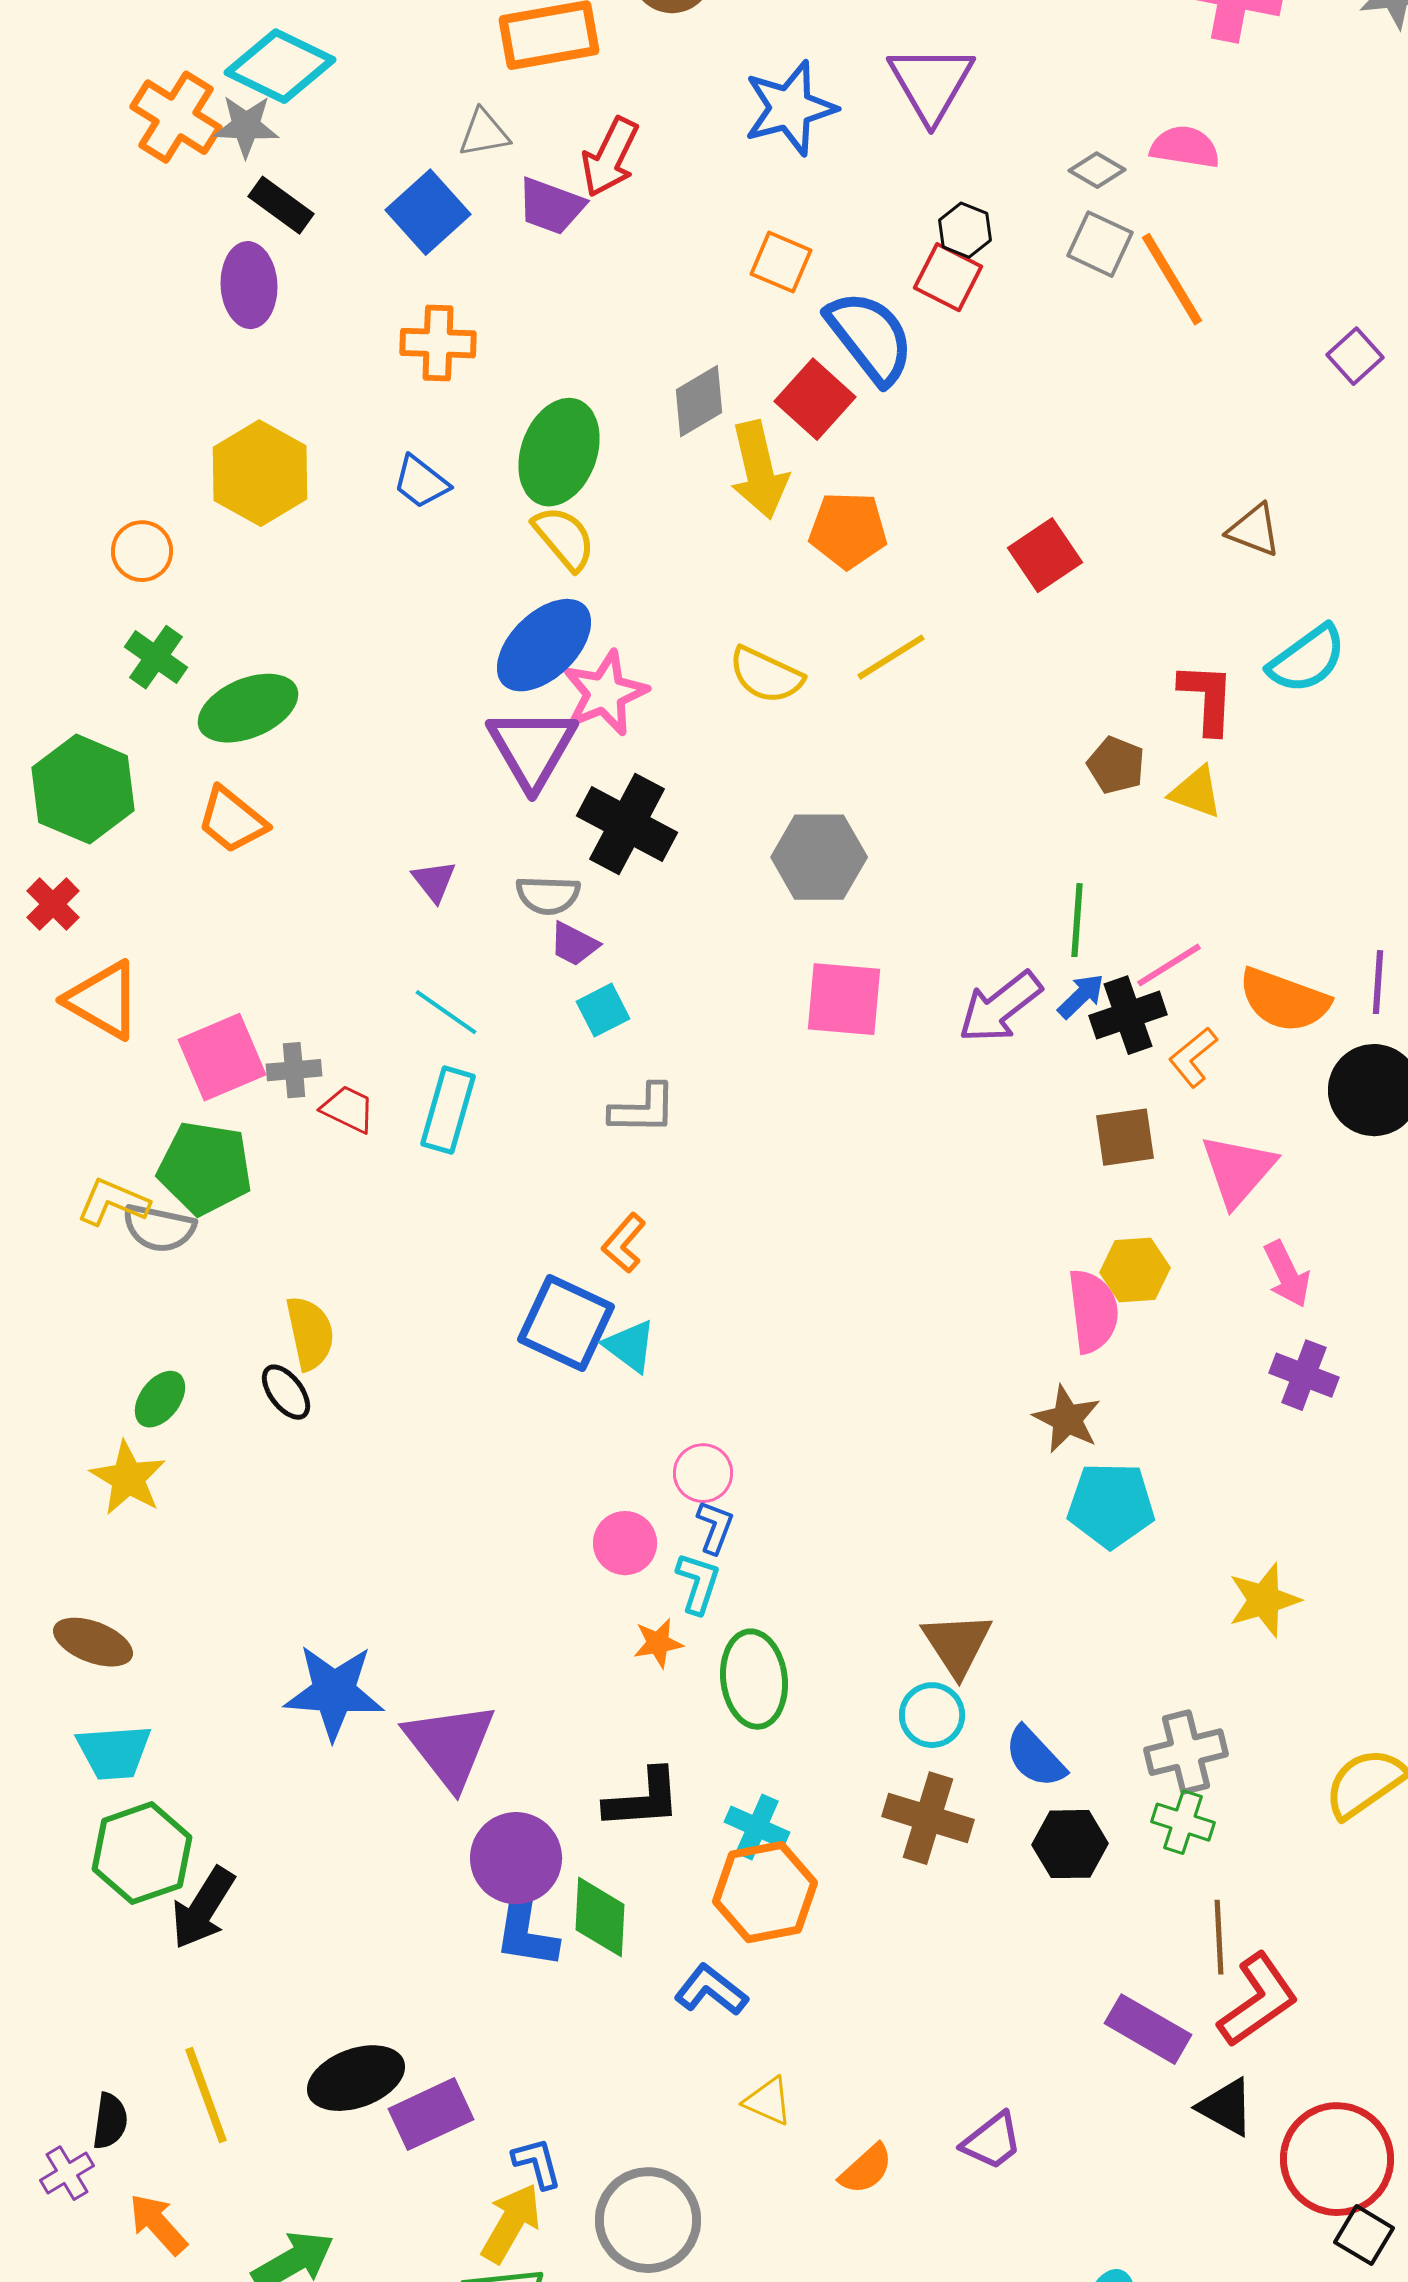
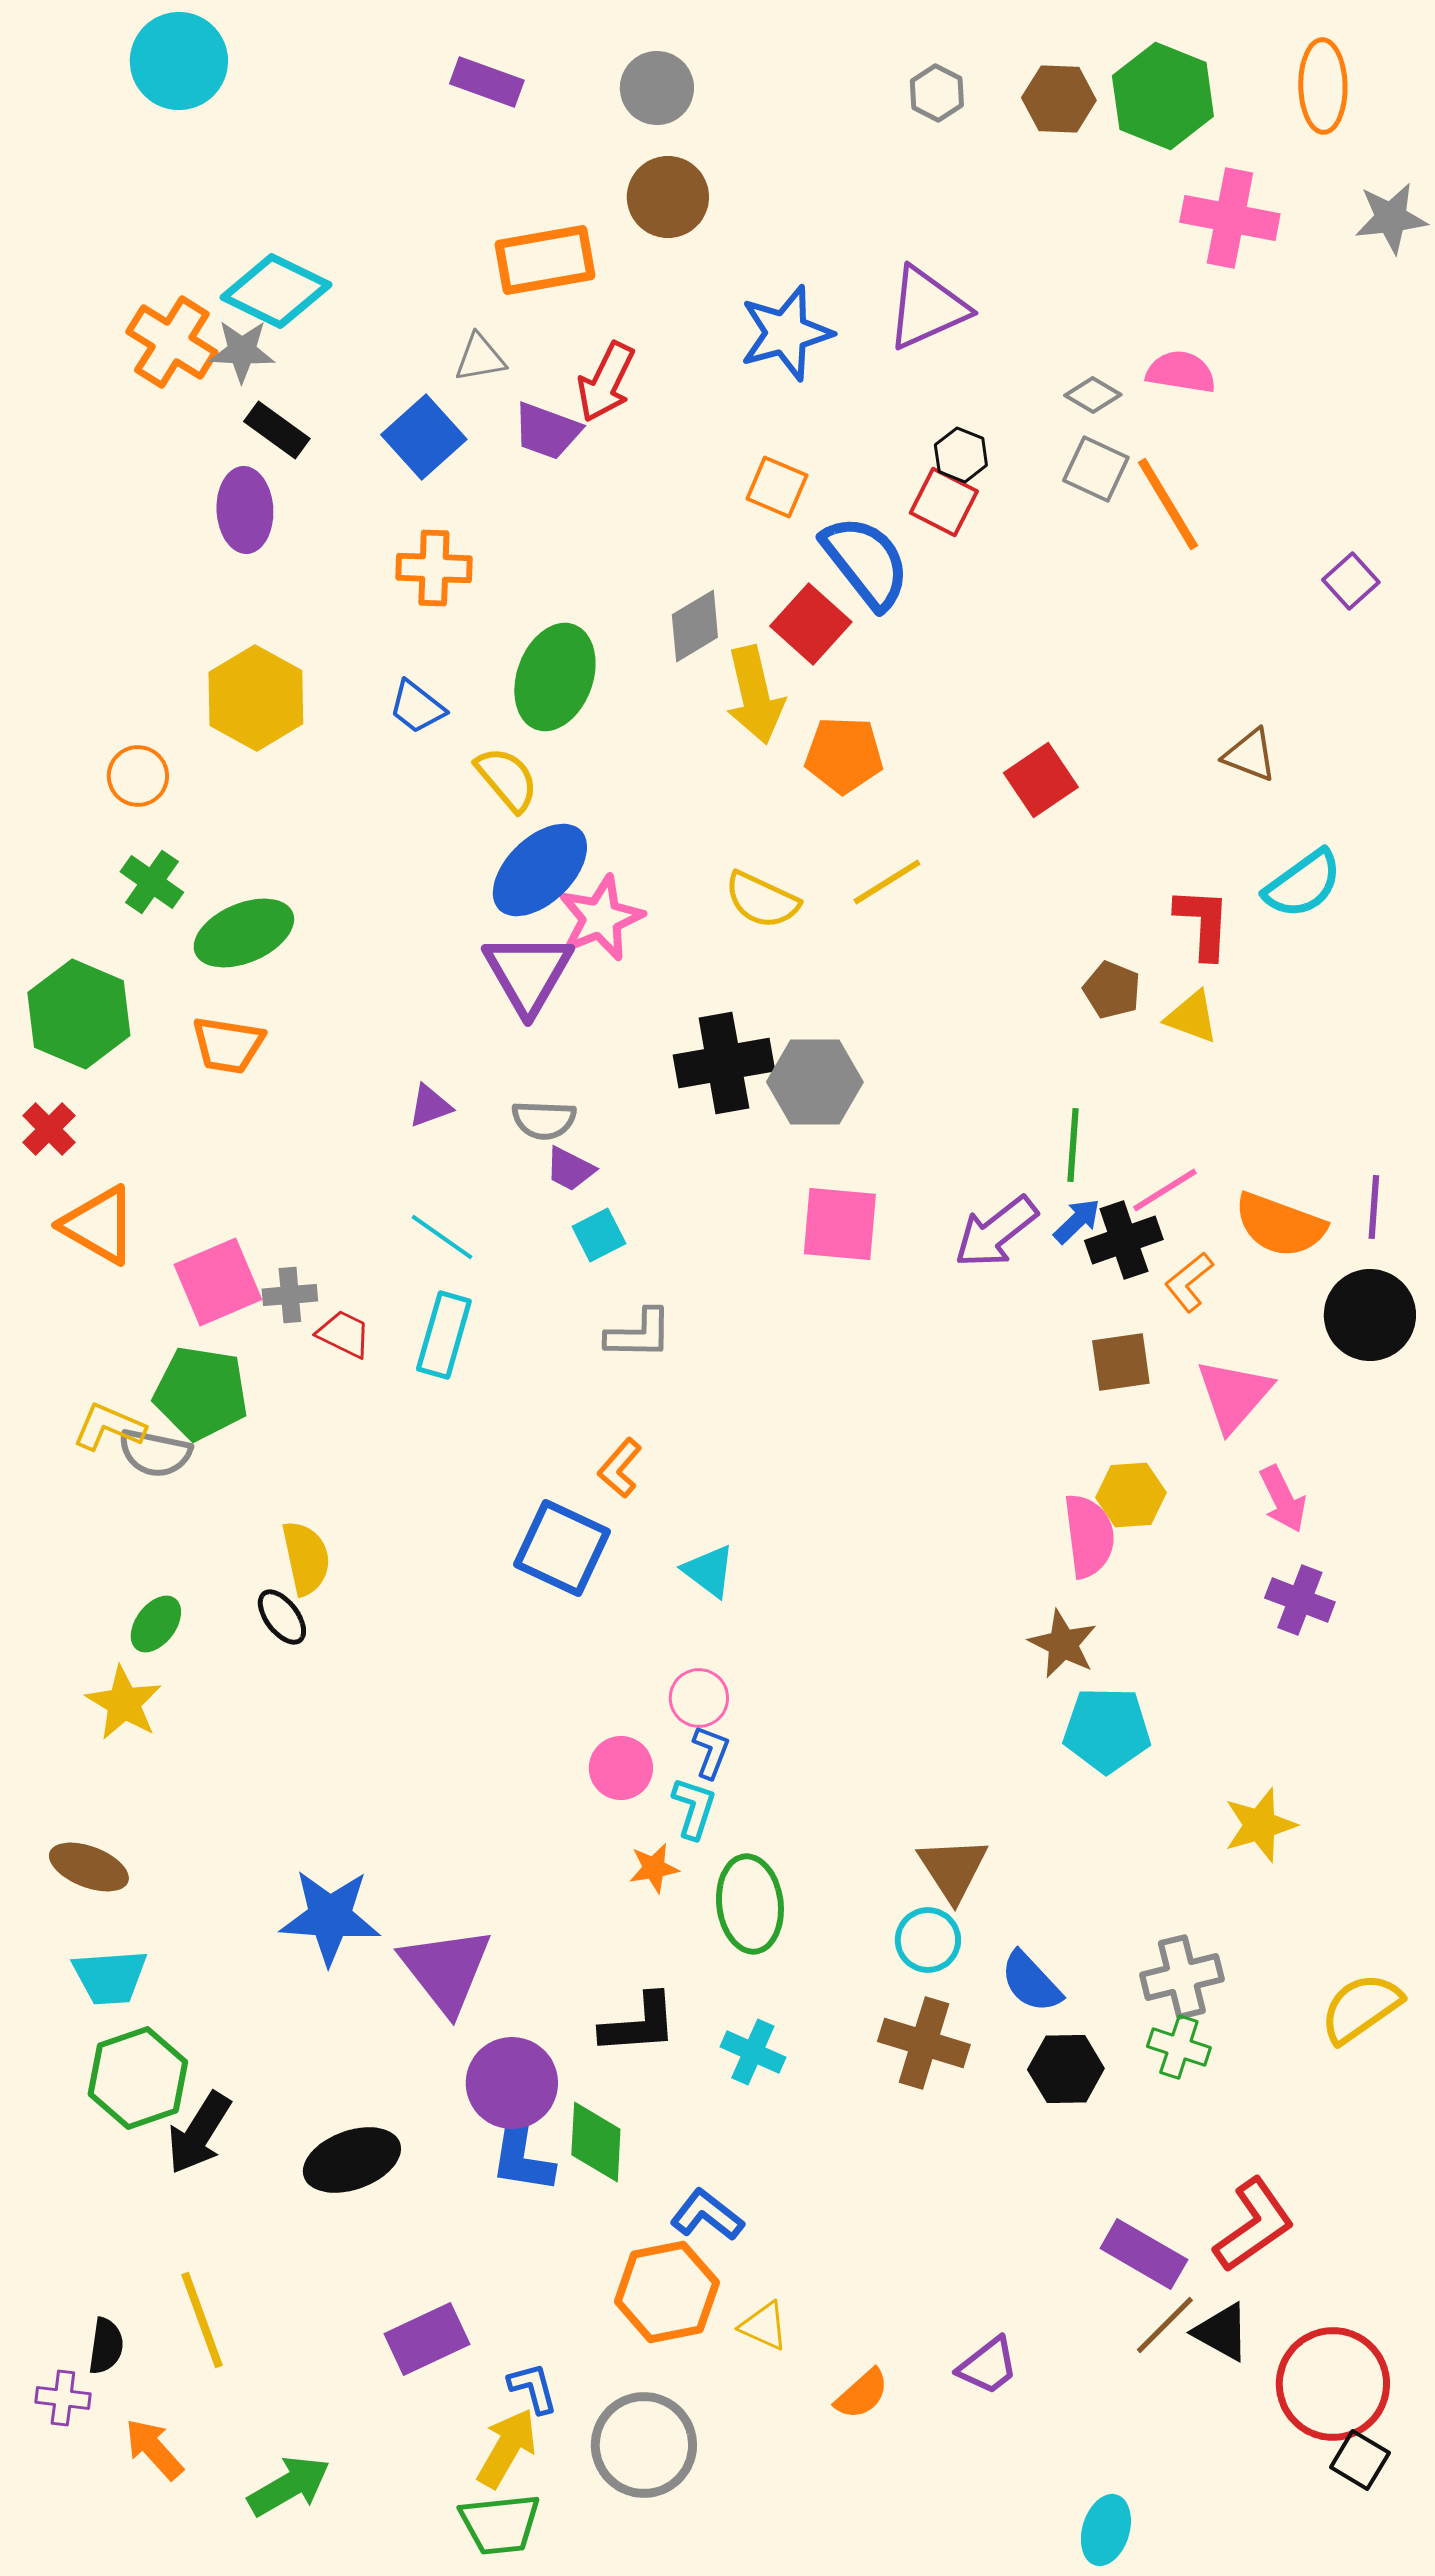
purple triangle: (931, 83) -> (927, 308), turned 36
yellow semicircle: (564, 538) -> (507, 779), moved
orange trapezoid: (232, 820) -> (228, 1045), turned -30
black cross: (627, 824) -> (724, 1063), moved, turned -38
purple triangle: (434, 881) -> (430, 1106), turned 48
cyan triangle: (630, 1346) -> (709, 1571), moved
orange hexagon: (765, 1892) -> (667, 2292), moved
brown line: (1219, 1937) -> (1165, 2325), moved, turned 48
black ellipse: (356, 2078) -> (352, 2160), moved
purple cross: (67, 2173) -> (63, 2398), turned 38

